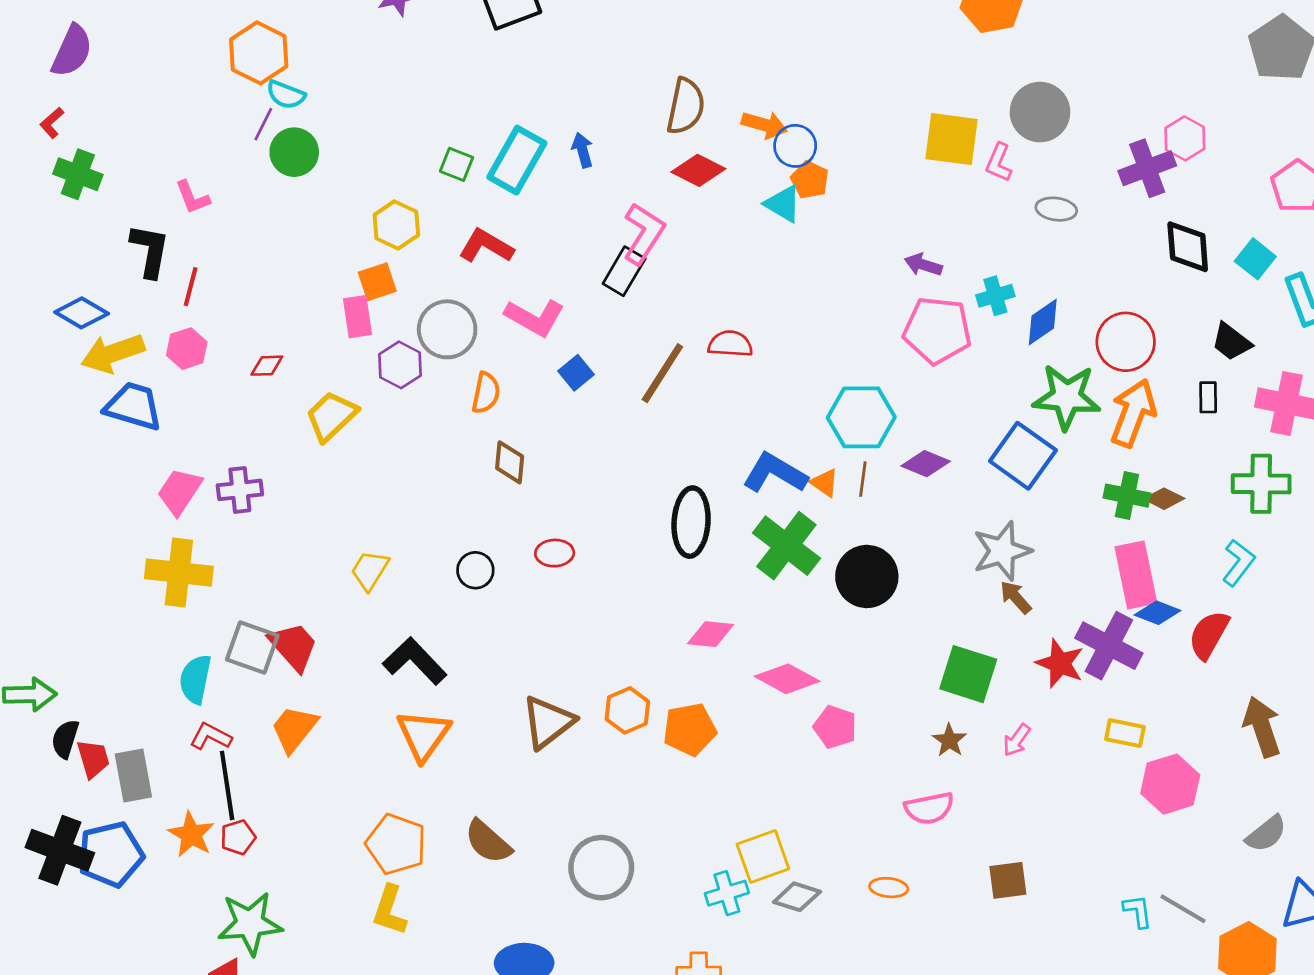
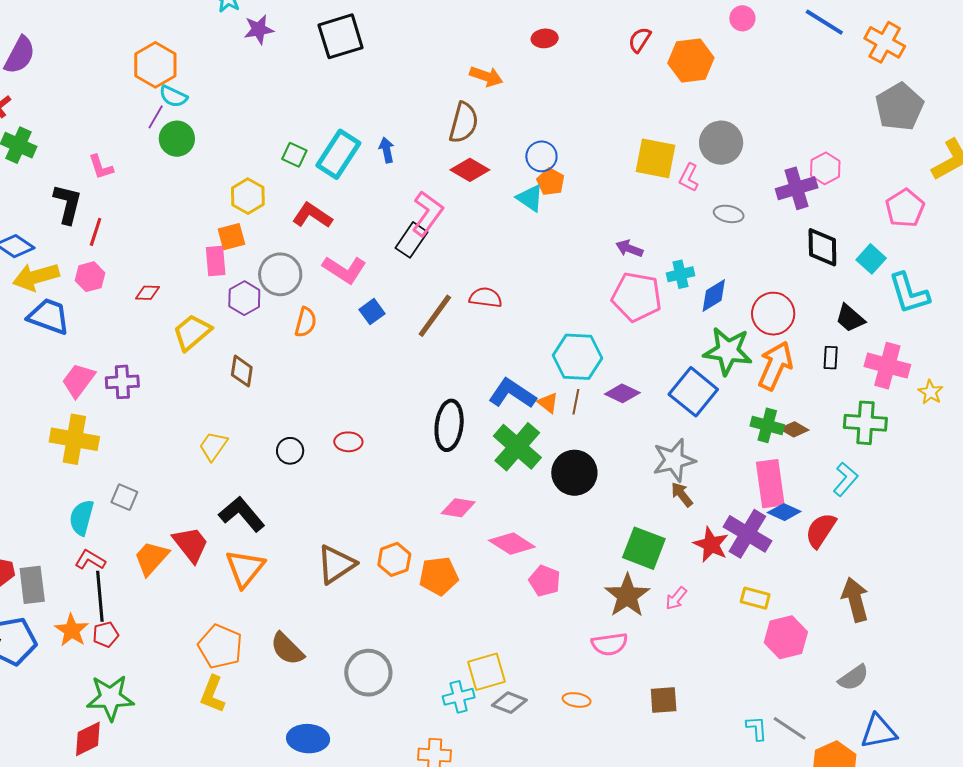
orange arrow: (764, 125) -> (486, 76), moved
brown diamond: (510, 462) -> (242, 371), moved
red trapezoid: (293, 646) -> (191, 544), moved
gray square: (252, 647) -> (124, 497), size x0.7
brown star: (949, 740) -> (627, 596), size x1.8

